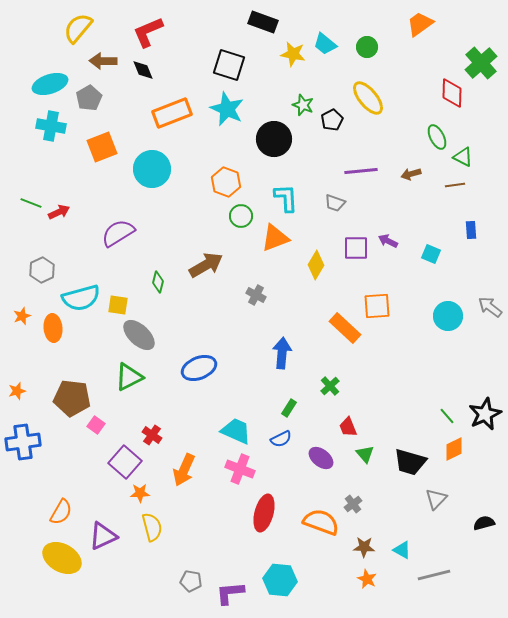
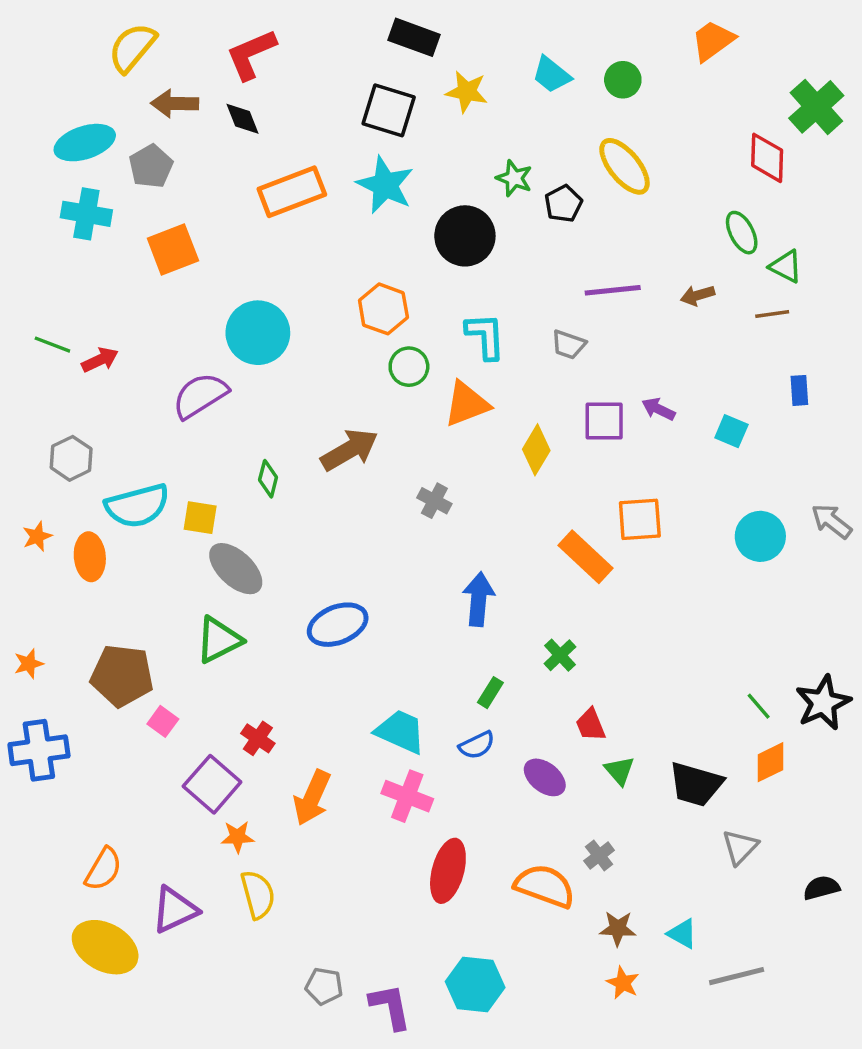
black rectangle: (263, 22) -> (414, 37), moved
yellow star: (293, 54) -> (467, 92), moved
cyan circle: (152, 169) -> (258, 333), moved
purple L-shape: (230, 593) -> (390, 1007), turned 84

